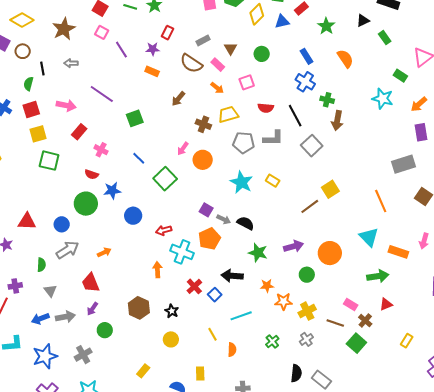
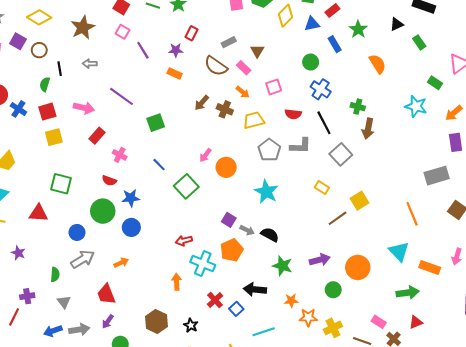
green circle: (262, 54) -> (311, 62), moved
blue rectangle: (306, 56) -> (335, 44), moved
blue cross: (305, 82) -> (321, 89), moved
brown cross: (203, 124) -> (225, 109), moved
gray pentagon: (244, 143) -> (269, 150), turned 30
green square: (49, 161) -> (61, 184), moved
yellow rectangle: (273, 181) -> (322, 188), moved
blue circle: (133, 216) -> (131, 227), moved
red triangle: (27, 221) -> (38, 213), moved

